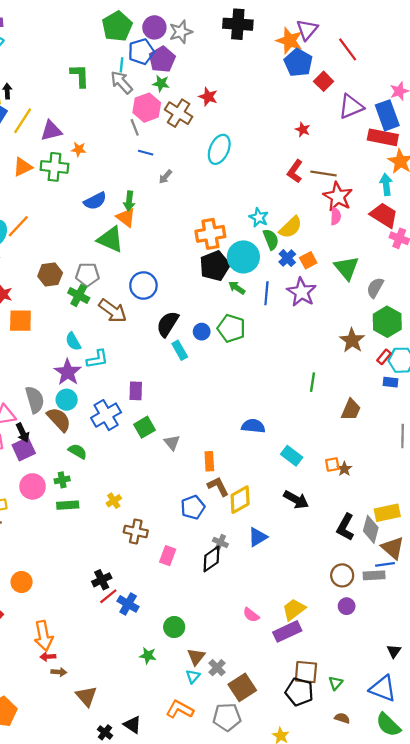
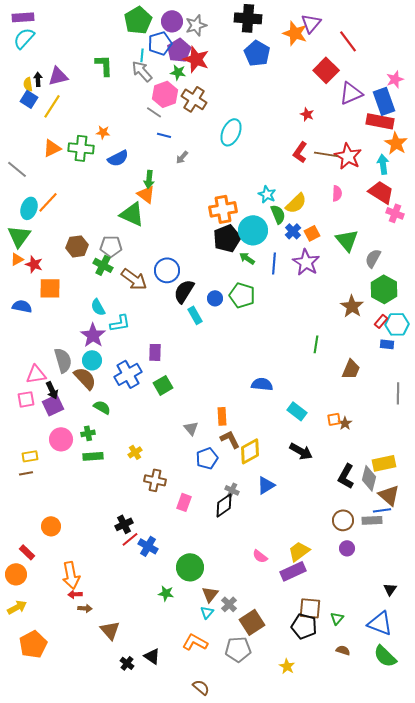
blue pentagon: (298, 63) -> (257, 53), moved
red square: (324, 81) -> (326, 70), size x1.4
red star: (208, 97) -> (196, 59), moved, size x1.5
gray line: (135, 127) -> (154, 112), turned -35
purple triangle: (51, 131) -> (58, 76), moved
red star: (338, 197) -> (348, 156), moved
blue semicircle: (95, 201) -> (118, 158), moved
blue circle: (143, 286) -> (167, 270), moved
gray triangle: (172, 443) -> (191, 428), moved
green circle: (174, 627) -> (190, 567), size x1.4

